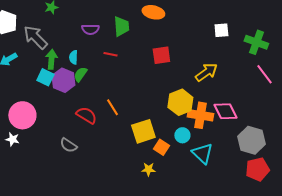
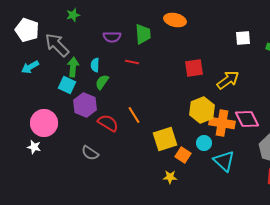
red square: (161, 55) -> (194, 68), moved
purple hexagon: (63, 80) -> (85, 105), moved

